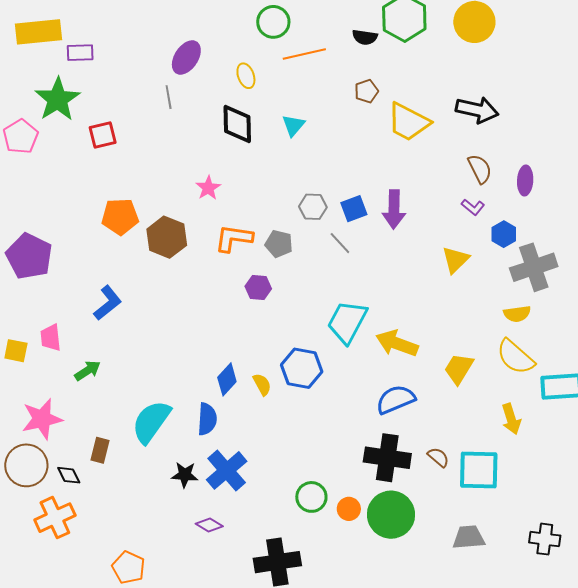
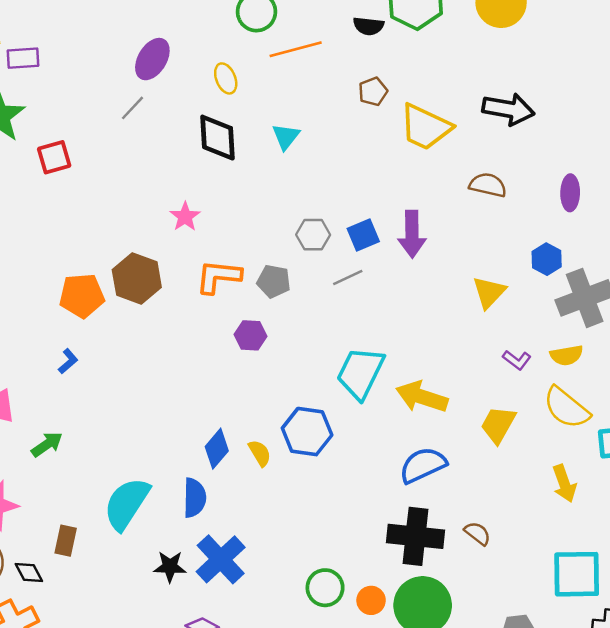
gray line: (169, 97) -> (133, 108), turned 55
brown semicircle: (480, 169) -> (488, 185), moved, turned -48
purple L-shape: (473, 207) -> (517, 360), moved
orange pentagon: (120, 217) -> (82, 296), moved
gray line: (340, 243) -> (348, 278), turned -70
blue L-shape: (108, 303) -> (68, 361), size x0.6
cyan square: (479, 470) -> (577, 574), moved

